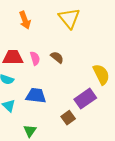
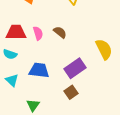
purple rectangle: (85, 99) -> (75, 68), moved

